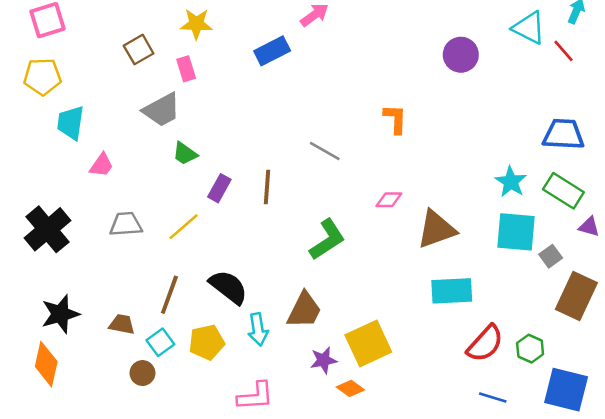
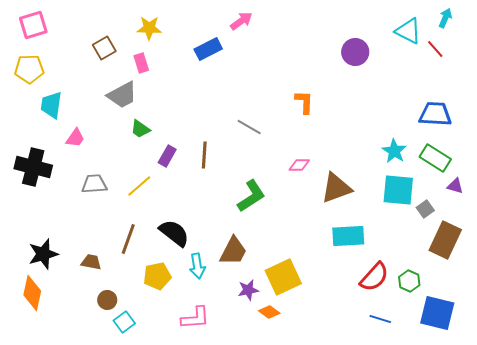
black cross: (47, 229) -> (33, 167), moved, turned -36
cyan square: (160, 342) -> (124, 322), moved

